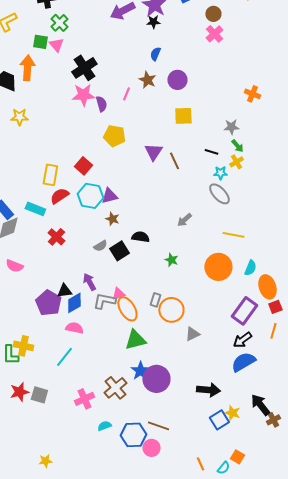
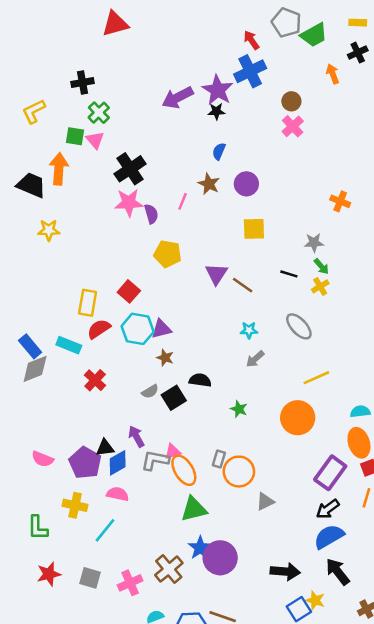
brown line: (174, 161) -> (243, 285), turned -30
cyan star: (220, 173) -> (249, 330), moved
yellow line: (233, 235) -> (316, 378), turned -35
pink semicircle: (14, 266) -> (43, 459), moved
cyan semicircle: (250, 268) -> (360, 411), moved, turned -119
yellow cross: (23, 346) -> (75, 505), moved
gray square: (39, 395) -> (90, 578), moved
black arrow: (260, 405) -> (338, 572), moved

